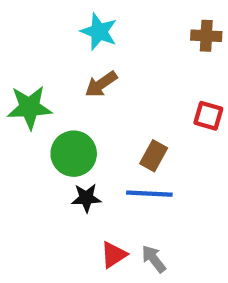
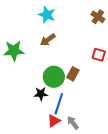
brown cross: (206, 36) -> (98, 17), turned 32
green circle: (74, 154) -> (54, 77), moved
blue line: (149, 194) -> (59, 104), moved, turned -75

